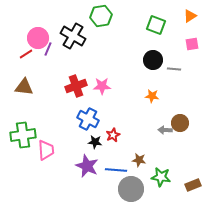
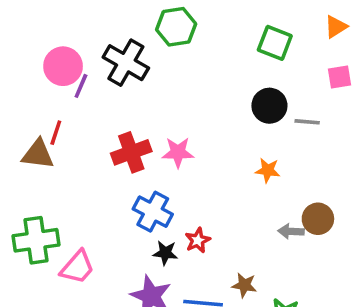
red line: (26, 54) -> (56, 133), moved, turned -40
pink trapezoid: (46, 150) -> (77, 267), turned 45

